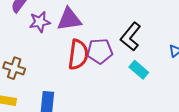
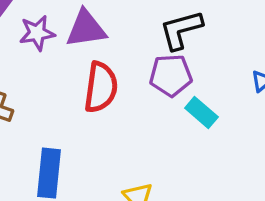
black L-shape: (131, 37) -> (181, 30), moved, turned 36
purple pentagon: (100, 51) -> (171, 75), moved

